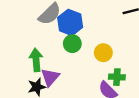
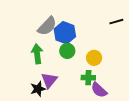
green arrow: (36, 60) -> (37, 54), moved
green cross: (117, 77) -> (88, 78), moved

